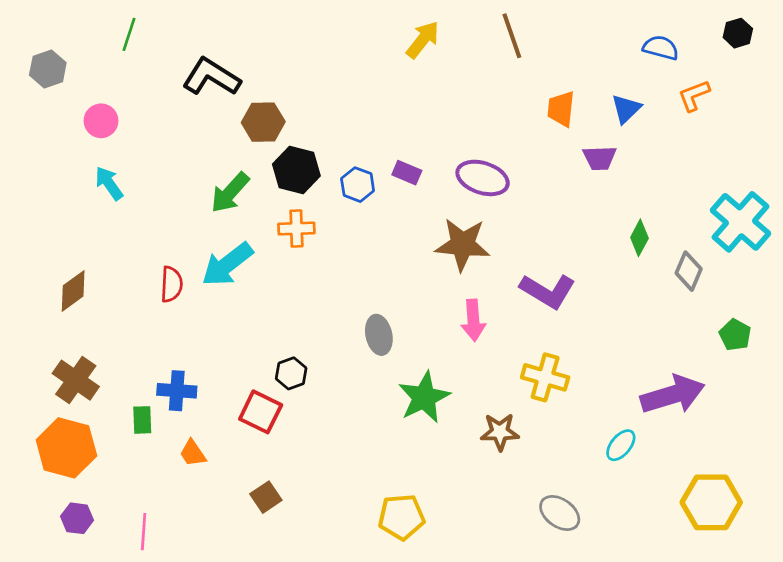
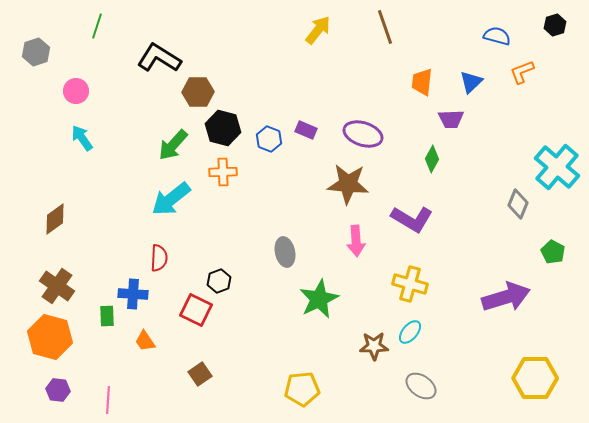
green diamond: (639, 238) -> (432, 159), moved
red semicircle: (171, 284) -> (159, 258), moved
brown star: (500, 432) -> (374, 346), moved
cyan ellipse: (621, 445) -> (410, 332), moved

